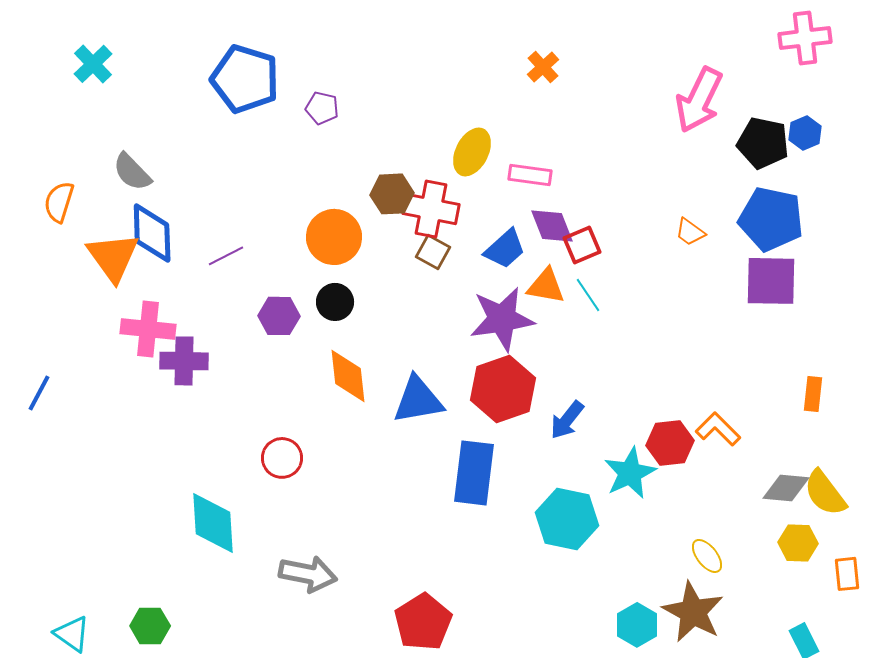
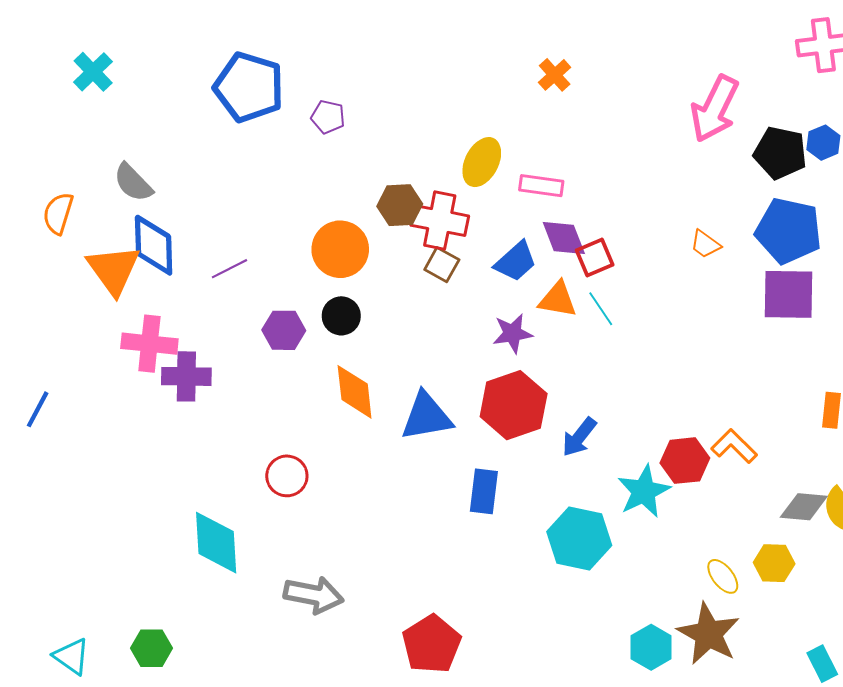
purple star: (502, 319) -> (513, 333), size x0.6
blue rectangle: (474, 473) -> (484, 491), size x0.7
yellow hexagon: (798, 543) -> (774, 563), moved

